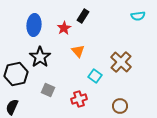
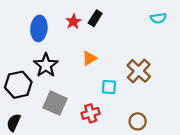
red star: (64, 28) -> (73, 22), moved
orange triangle: (78, 51) -> (89, 58), turned 40
cyan square: (95, 76) -> (109, 87), turned -32
gray square: (48, 90) -> (55, 103), size x1.5

